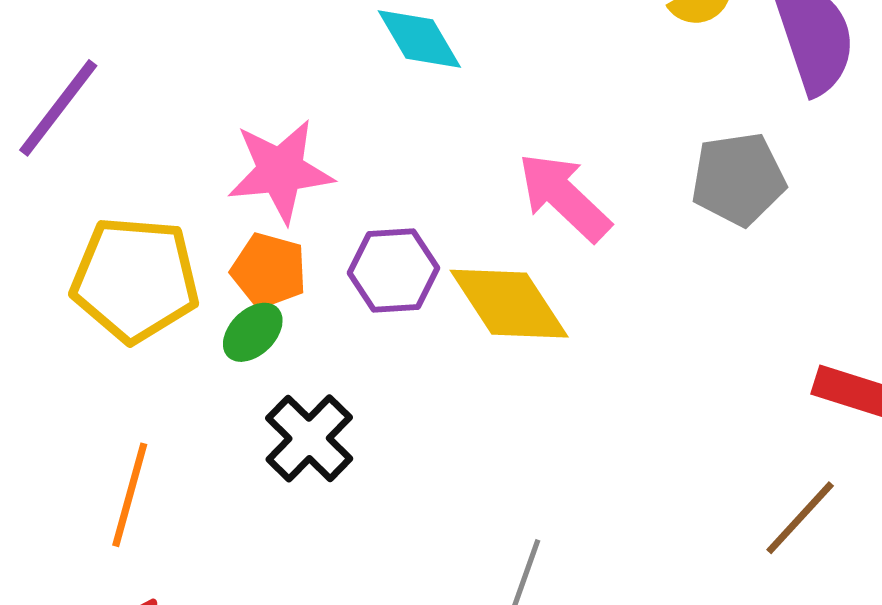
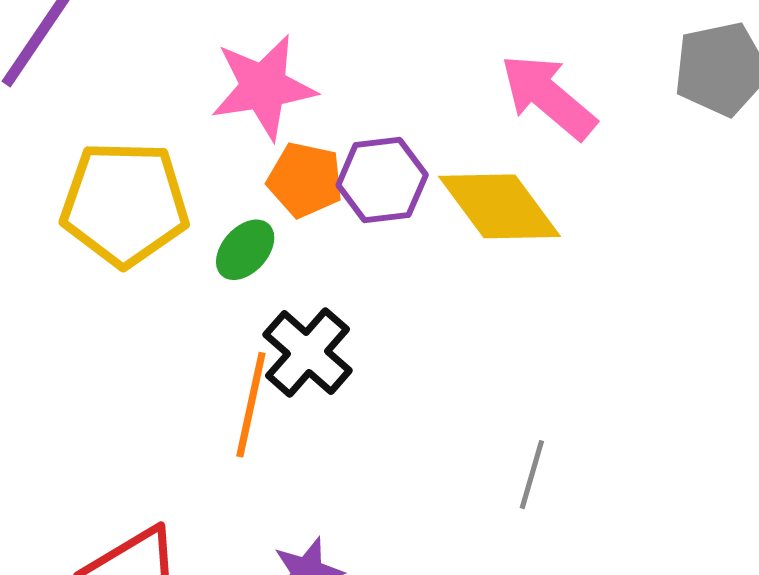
orange pentagon: (269, 270) -> (305, 180), moved
orange line: (130, 495) -> (251, 405), moved

